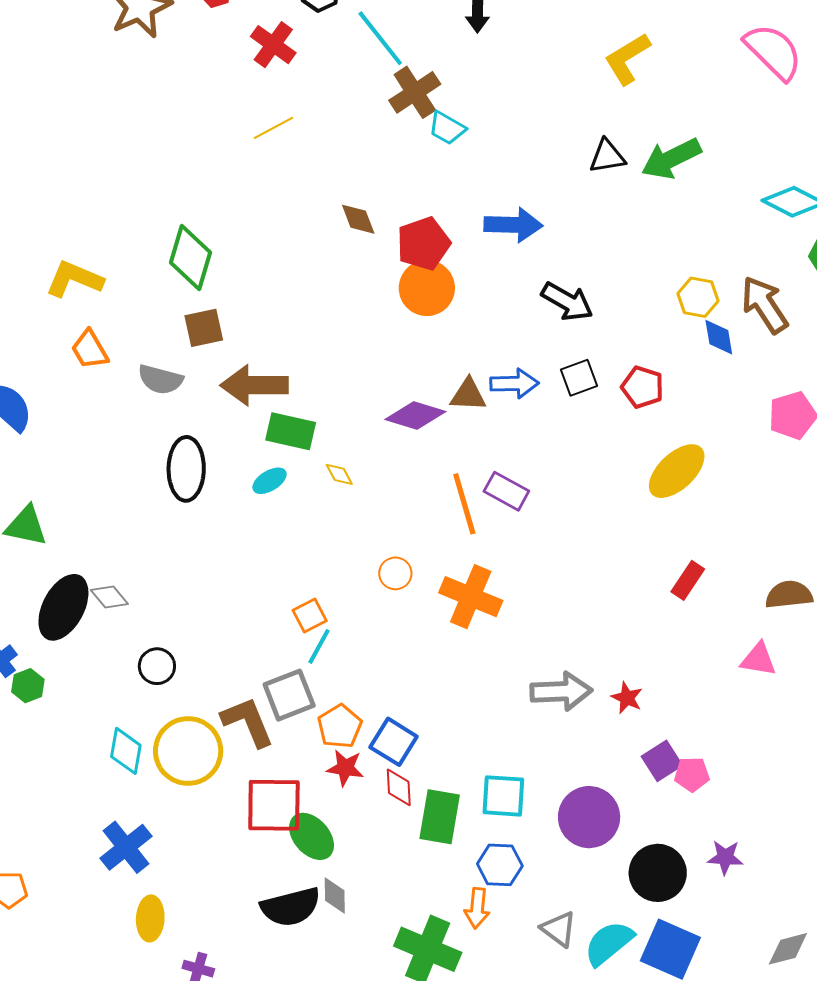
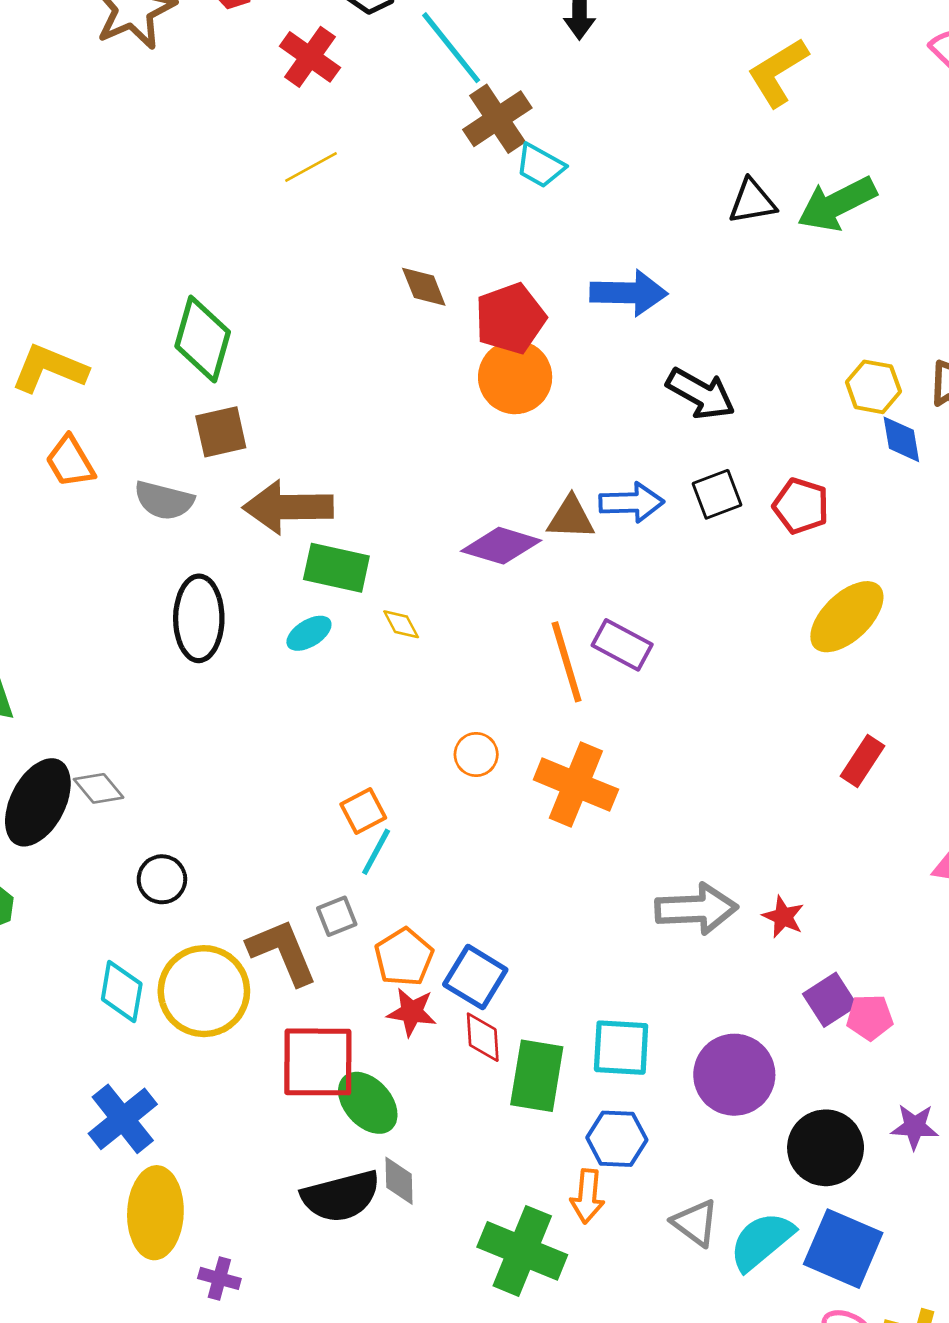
gray square: (289, 695) -> (337, 916), size x0.6
yellow ellipse: (150, 918) -> (155, 1213), size x1.5

